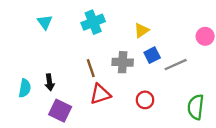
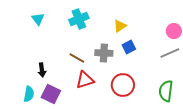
gray line: (176, 65) -> (170, 53), moved
brown line: (91, 68) -> (77, 58), turned -42
cyan semicircle: (25, 88) -> (29, 94), moved
red circle: (145, 100) -> (123, 85), size x1.5

